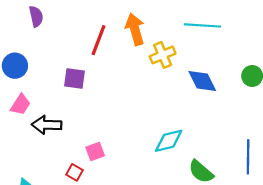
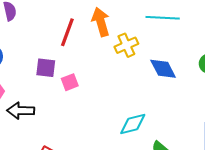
pink square: (95, 152) -> (70, 82), moved

